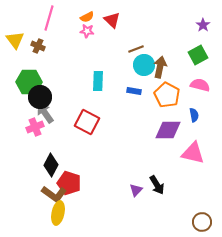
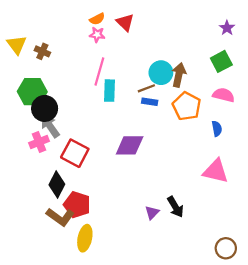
pink line: (49, 18) -> (99, 72), moved
brown line: (136, 49) -> (146, 88), moved
red square: (87, 122) -> (75, 153), moved
purple diamond: (168, 130) -> (130, 145), moved
yellow ellipse: (58, 213) -> (85, 238), moved

